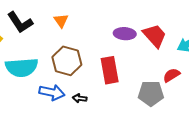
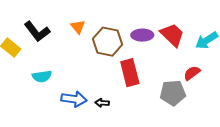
brown hexagon: (67, 61) -> (108, 42), moved
cyan semicircle: (22, 67) -> (42, 76), size x0.6

